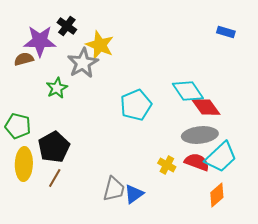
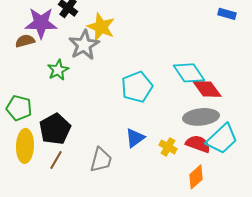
gray trapezoid: (114, 189) -> (101, 160), moved
blue triangle: (134, 194) -> (135, 138), moved
orange diamond: (217, 195) -> (196, 177), moved

